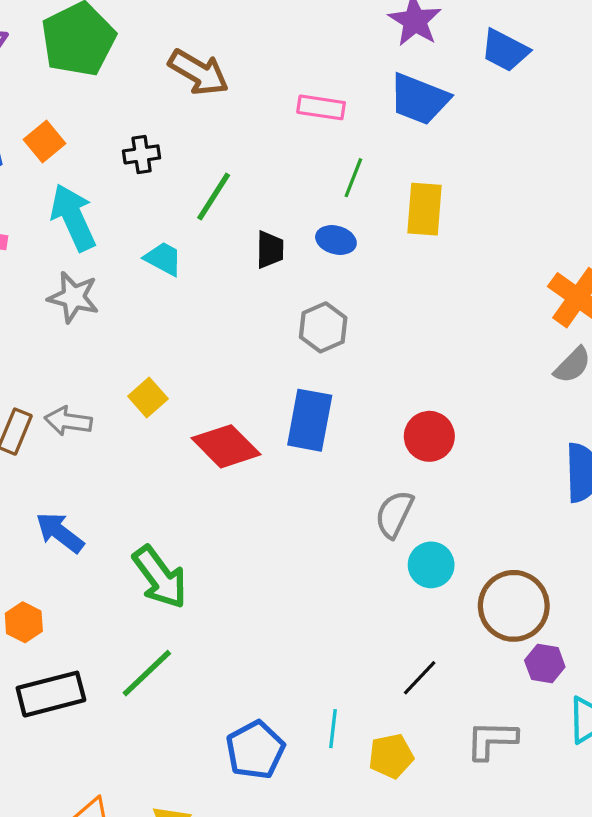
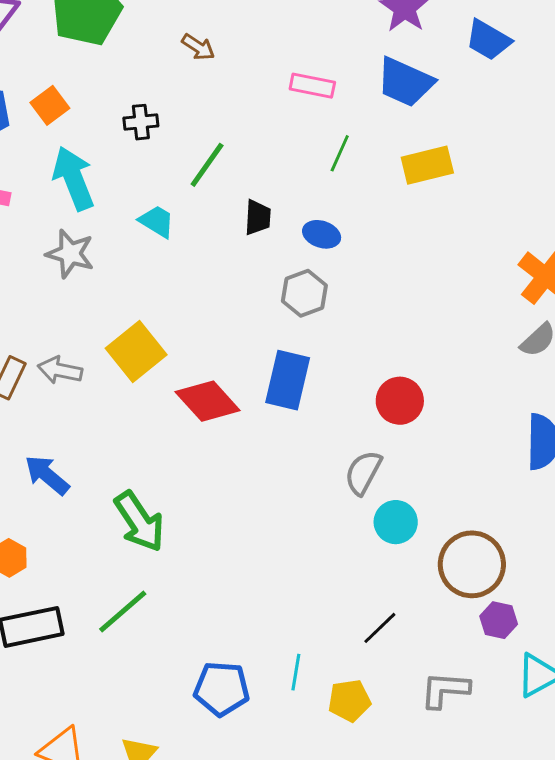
brown arrow: (199, 72) -> (198, 47), size x0.6
yellow rectangle: (424, 209) -> (427, 165), moved, turned 69
blue ellipse: (336, 240) -> (322, 234), moved
yellow square: (148, 397) -> (136, 352), size x1.6
blue pentagon: (255, 750) -> (222, 689), turned 30

